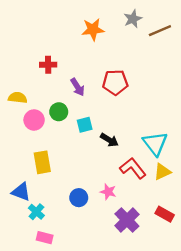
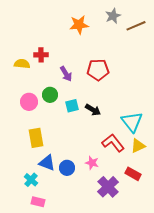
yellow semicircle: (18, 98) -> (22, 64), moved
black arrow: (109, 140) -> (93, 110), moved
blue triangle: (21, 192) -> (47, 163), moved
red rectangle: (165, 214) -> (133, 174), moved

